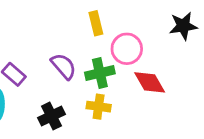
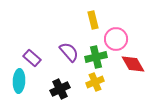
yellow cross: (99, 107) -> (95, 82), turned -30

